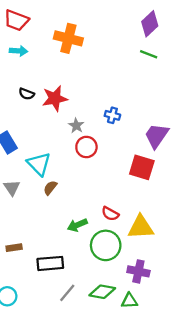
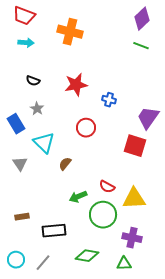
red star: (55, 98) -> (76, 85), moved
gray star: (76, 126) -> (37, 109), moved
brown semicircle: (50, 188) -> (65, 164), moved
green diamond: (102, 292) -> (87, 256), moved
gray line: (67, 293) -> (43, 263), moved

